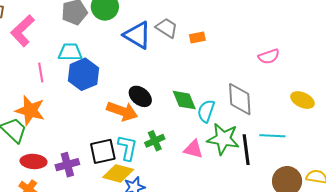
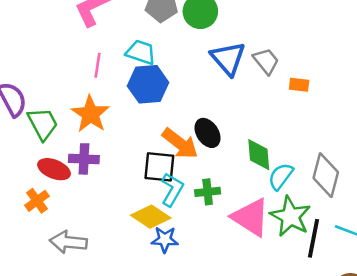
orange star: (30, 110) -> (90, 114), moved
pink triangle: (193, 149) -> (251, 217), size x1.6
black square: (103, 151) -> (159, 167), moved
purple cross: (67, 165) -> (84, 159), moved

